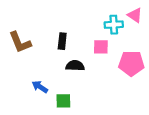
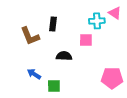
black rectangle: (62, 41) -> (53, 24), moved
brown L-shape: (20, 42) -> (30, 36), moved
pink pentagon: (131, 63) -> (112, 78), moved

